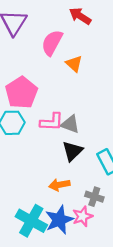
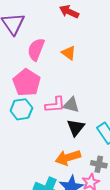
pink semicircle: (52, 43) -> (36, 49), moved
orange arrow: (59, 185) -> (68, 158), size x1.4

